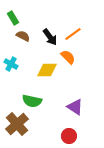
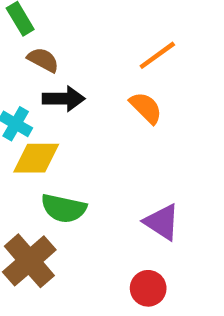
black arrow: (50, 37) -> (64, 99), moved, turned -54
yellow diamond: (47, 70) -> (36, 158), moved

